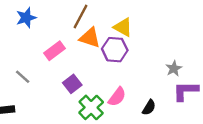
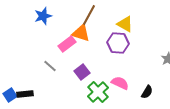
orange triangle: (90, 38) -> (81, 33), moved
gray line: (23, 77) -> (50, 66), moved
pink semicircle: (117, 97) -> (120, 83), turned -102

